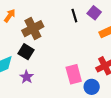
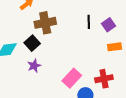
pink rectangle: (74, 74) -> (72, 78), turned 42
purple star: (27, 77) -> (34, 66), moved

